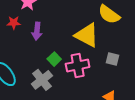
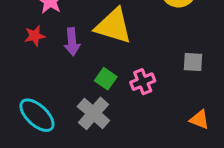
yellow triangle: (87, 35) -> (113, 26), moved
pink cross: (78, 65) -> (143, 82), size x0.7

